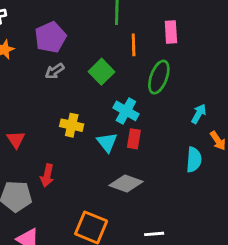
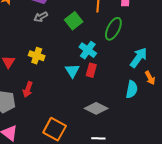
cyan arrow: (199, 114) -> (139, 58), size x1.5
yellow cross: (72, 125) -> (37, 56), moved
gray diamond: (126, 183) -> (96, 108), moved

